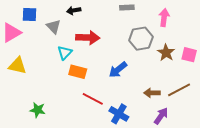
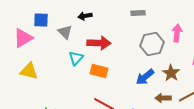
pink arrow: (164, 18) -> (177, 33), moved
brown star: (166, 53) -> (171, 73), moved
blue arrow: (118, 70) -> (145, 77), moved
orange rectangle: (78, 72) -> (99, 71), moved

